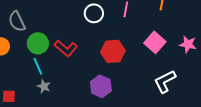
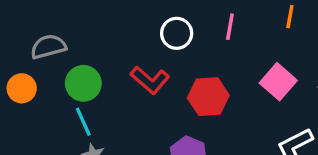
gray semicircle: (17, 21) -> (48, 47), turned 100
red L-shape: (66, 48) -> (150, 80), moved

